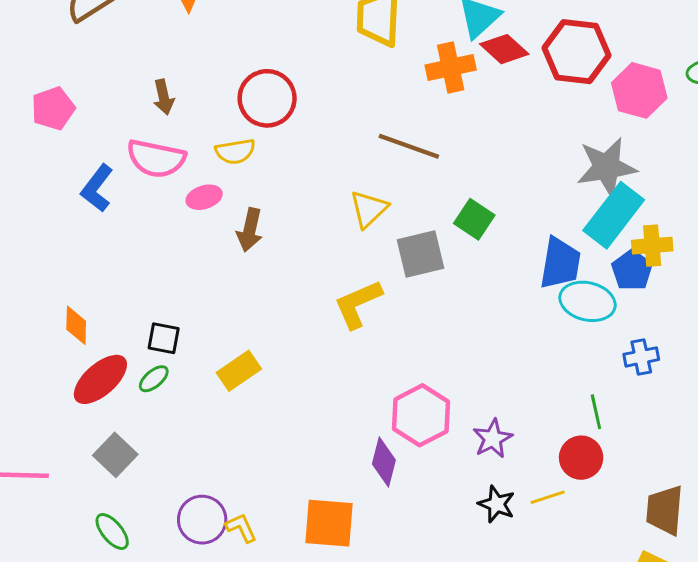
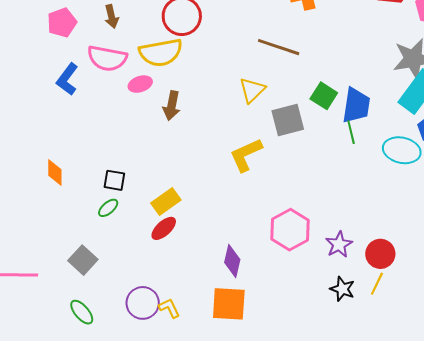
pink pentagon: (53, 108) -> (62, 23), moved
yellow semicircle: (235, 151) -> (161, 53), size x1.6
blue trapezoid: (560, 263) -> (356, 105), moved
red ellipse: (100, 379) -> (164, 228), moved, size x0.7
green line: (596, 412) -> (351, 132), moved
red circle: (581, 458) -> (380, 254), moved
purple diamond: (384, 462) -> (232, 261), moved
yellow line: (548, 497) -> (377, 284), turned -45

